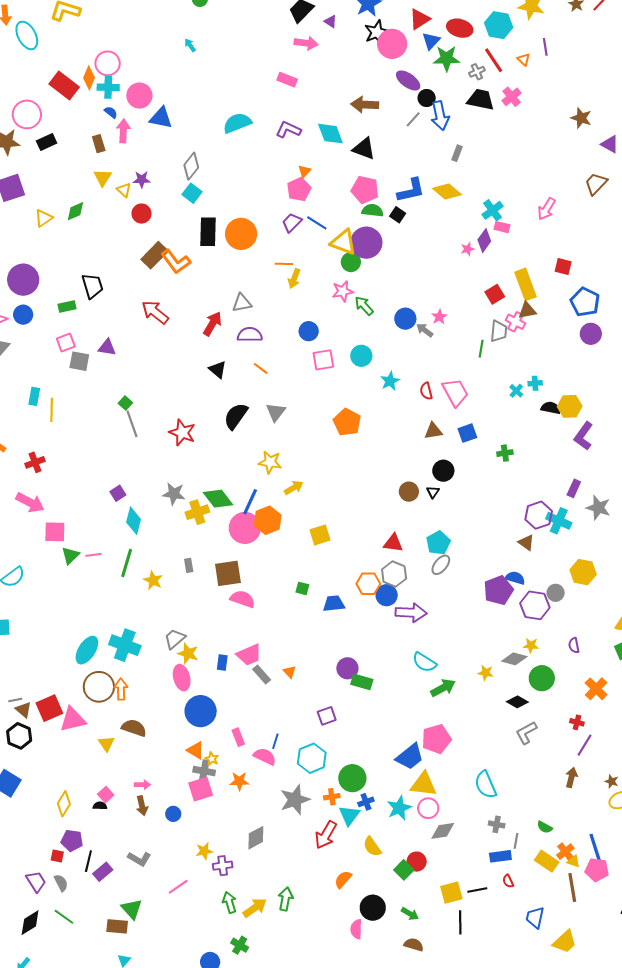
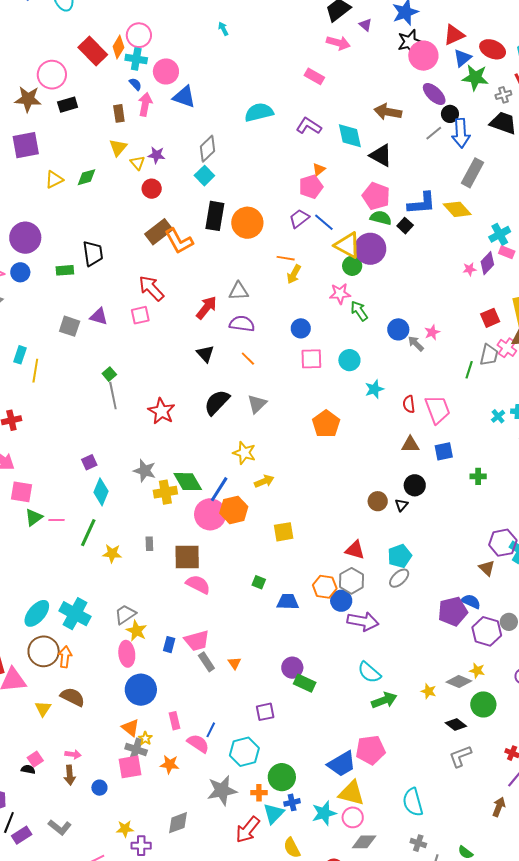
gray rectangle: (457, 153) -> (472, 173), size x1.8
pink square: (66, 343) -> (140, 315), moved
yellow star: (153, 580) -> (112, 553), turned -30

